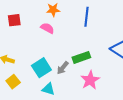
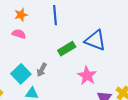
green rectangle: (81, 57) -> (67, 49), moved
pink star: (90, 80) -> (87, 76), moved

